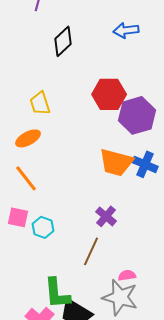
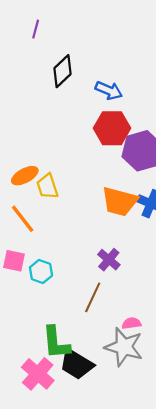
blue arrow: (126, 30) -> (109, 91), moved, turned -150
yellow trapezoid: (40, 103) -> (47, 186), moved

